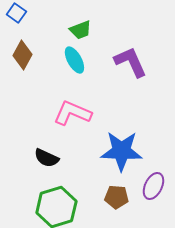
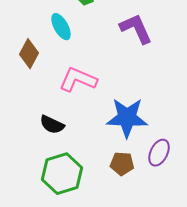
brown diamond: (22, 55) -> (29, 54), moved
cyan ellipse: (74, 60) -> (61, 27), moved

